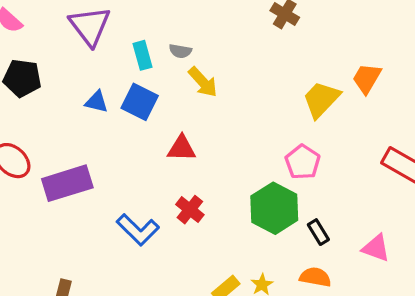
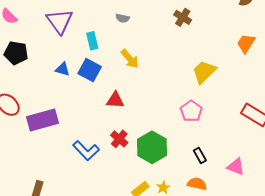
gray semicircle: (180, 51) -> (123, 18), moved
orange trapezoid: (367, 78) -> (246, 43), moved
green hexagon: (274, 208) -> (152, 147), moved

